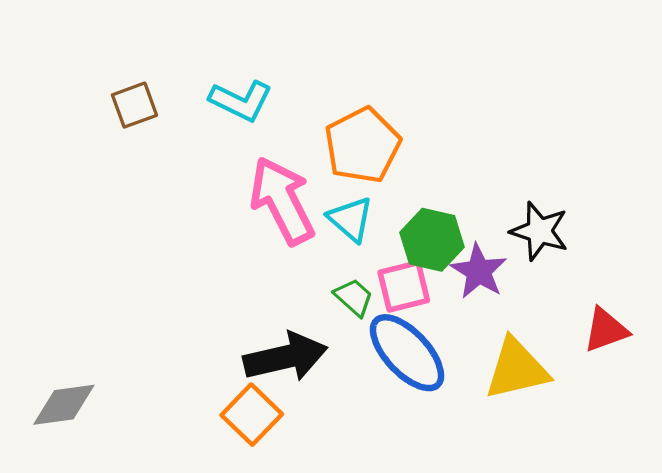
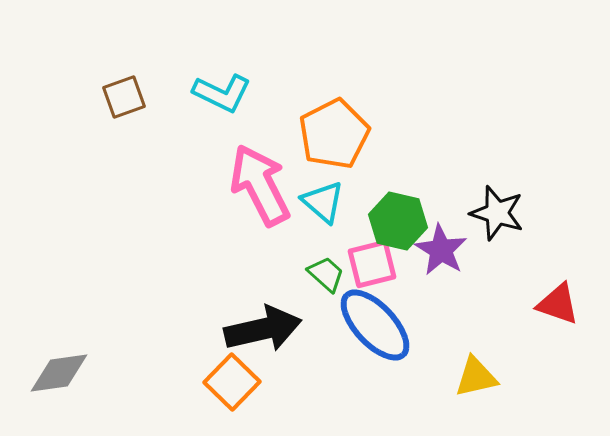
red triangle: (606, 330) -> (558, 304), turned 39
yellow triangle: (517, 369) -> (476, 377), moved, size x0.7

